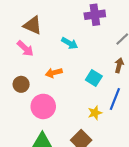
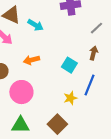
cyan arrow: (70, 43) -> (35, 25), moved

